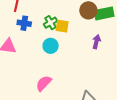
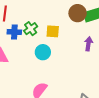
green cross: (51, 23) -> (31, 29), moved

